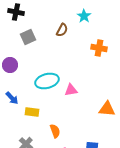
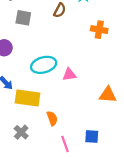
gray square: (28, 37) -> (23, 18), turned 35
yellow rectangle: (32, 112) -> (28, 98), size x1.6

